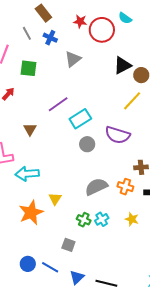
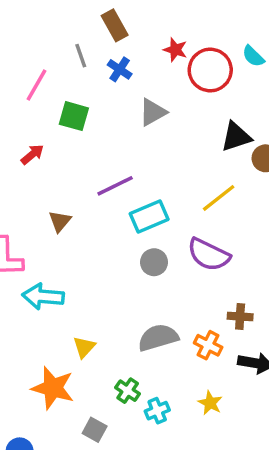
yellow line: (132, 101) -> (219, 198), moved
orange star: (31, 213) -> (53, 388), moved, turned 30
cyan cross: (102, 219) -> (157, 411), moved

